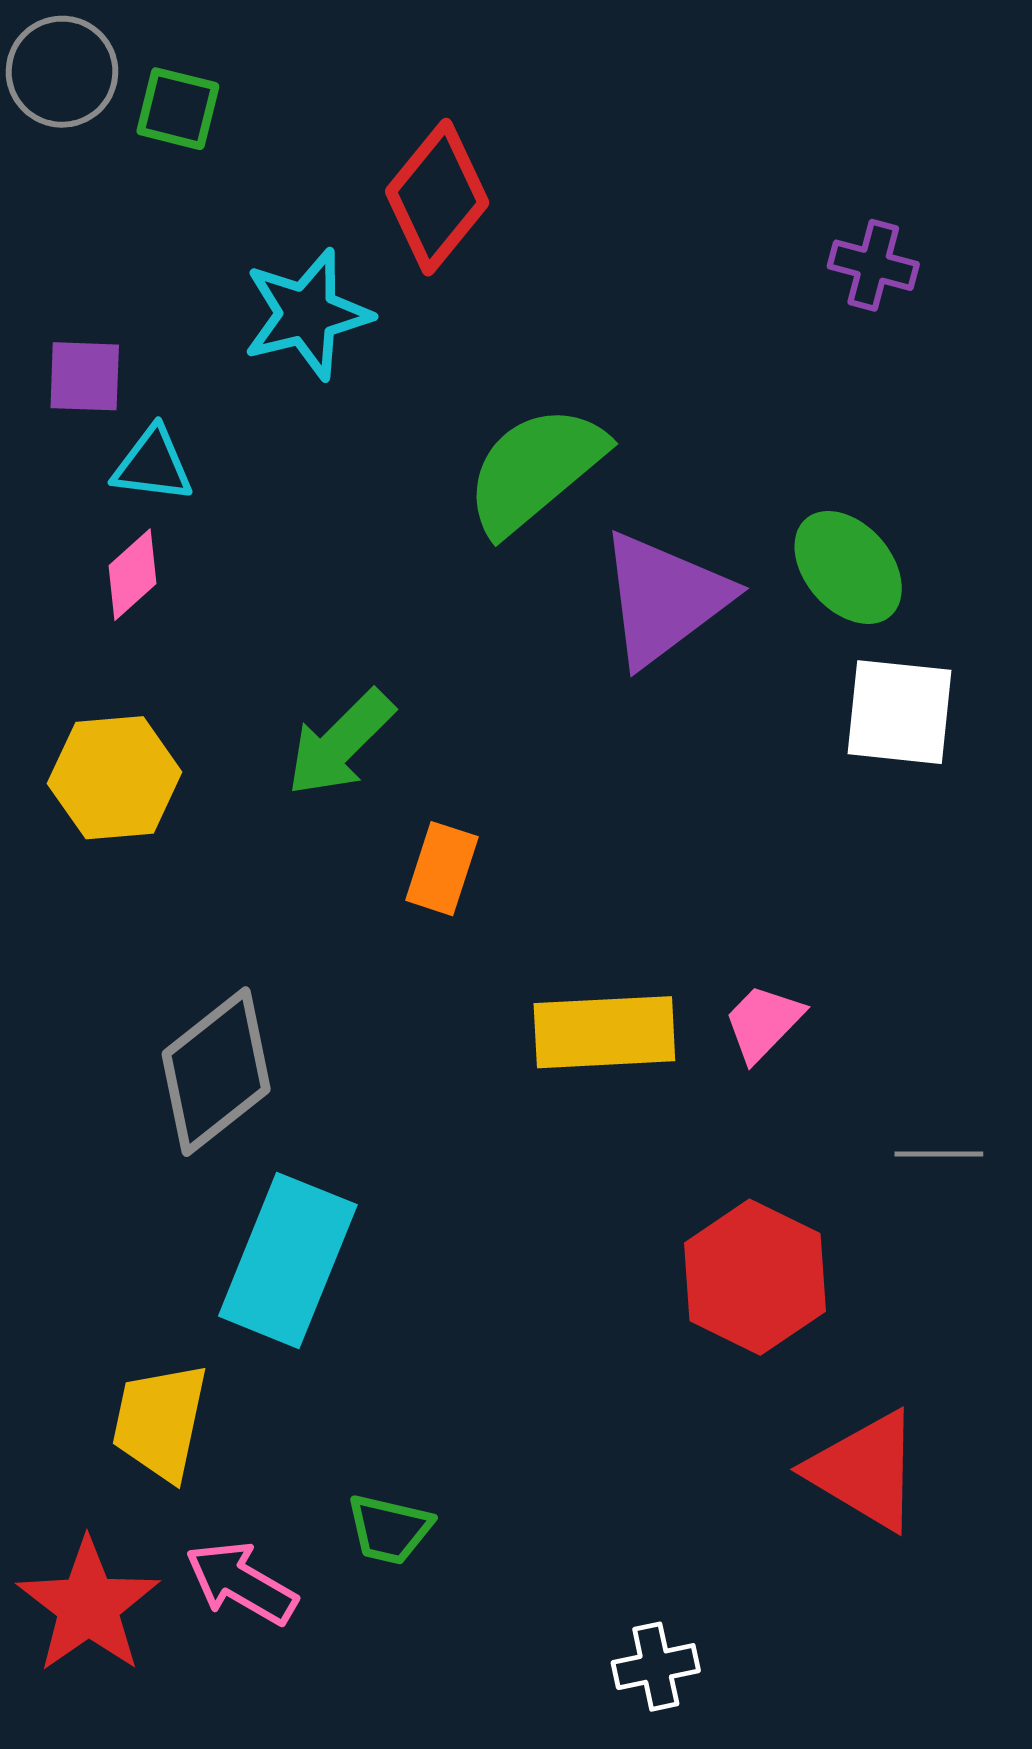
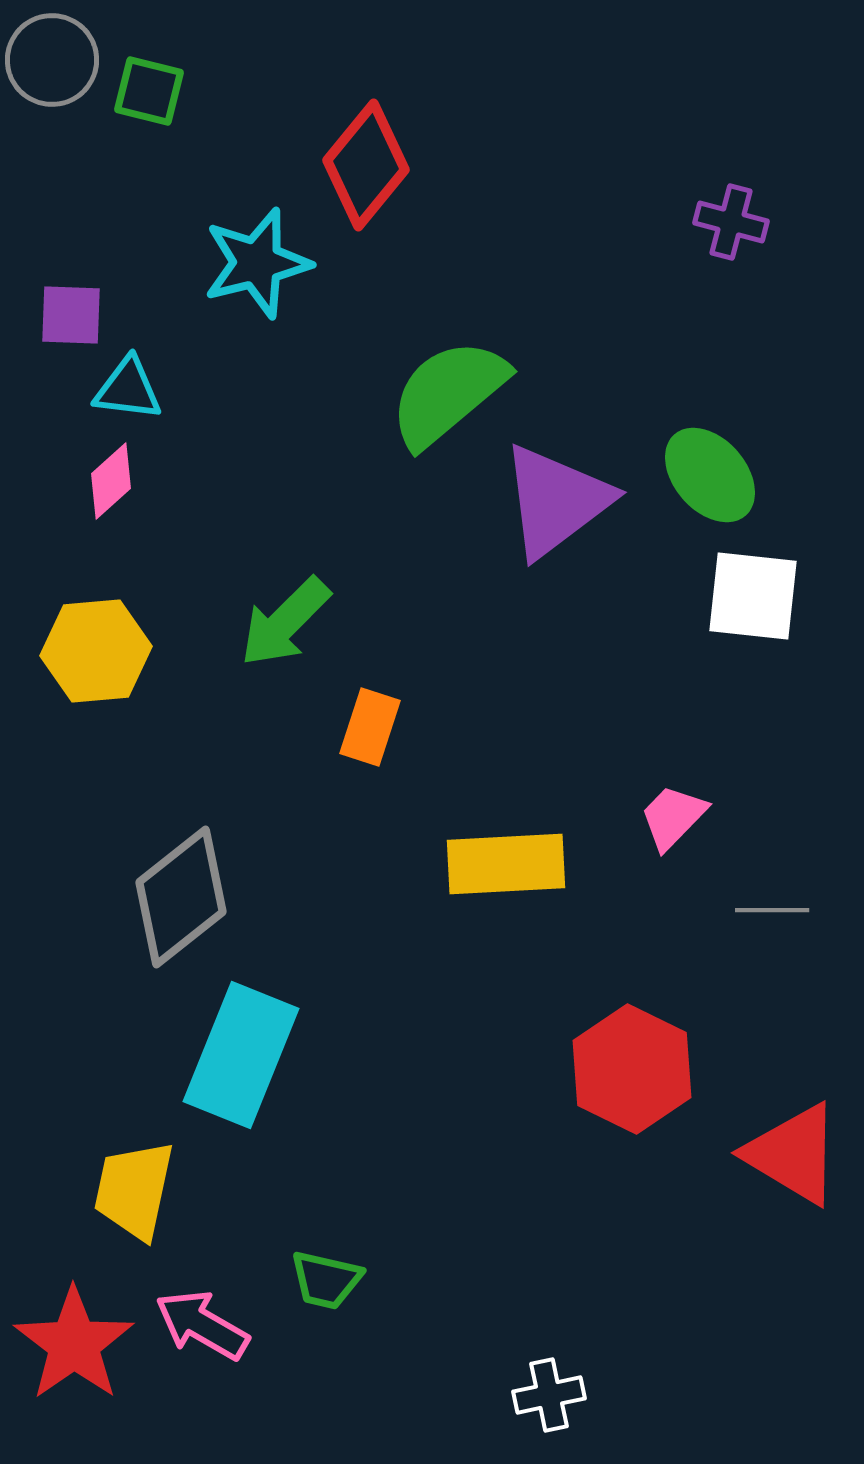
pink trapezoid: (763, 1023) -> (673, 817), moved
gray line: (939, 1154) -> (772, 910), moved
red triangle: (865, 1471) -> (793, 1154), moved

